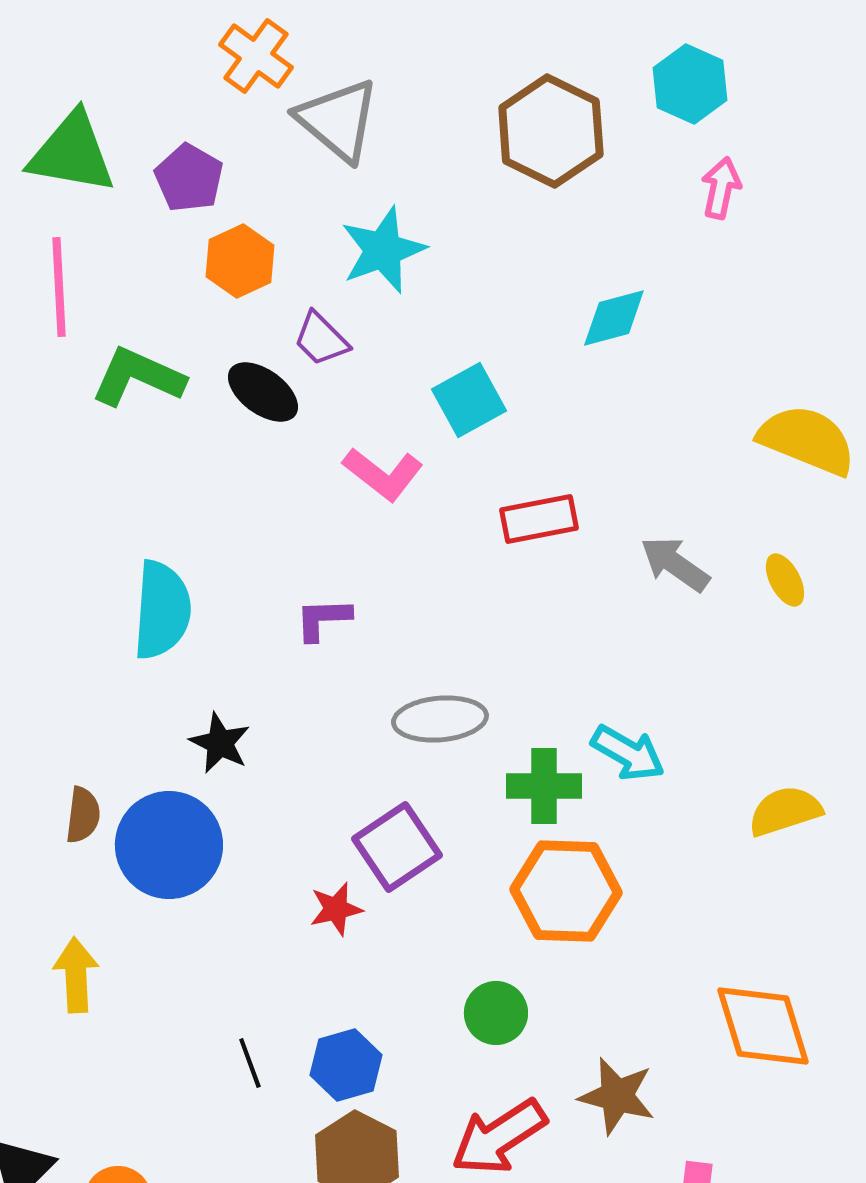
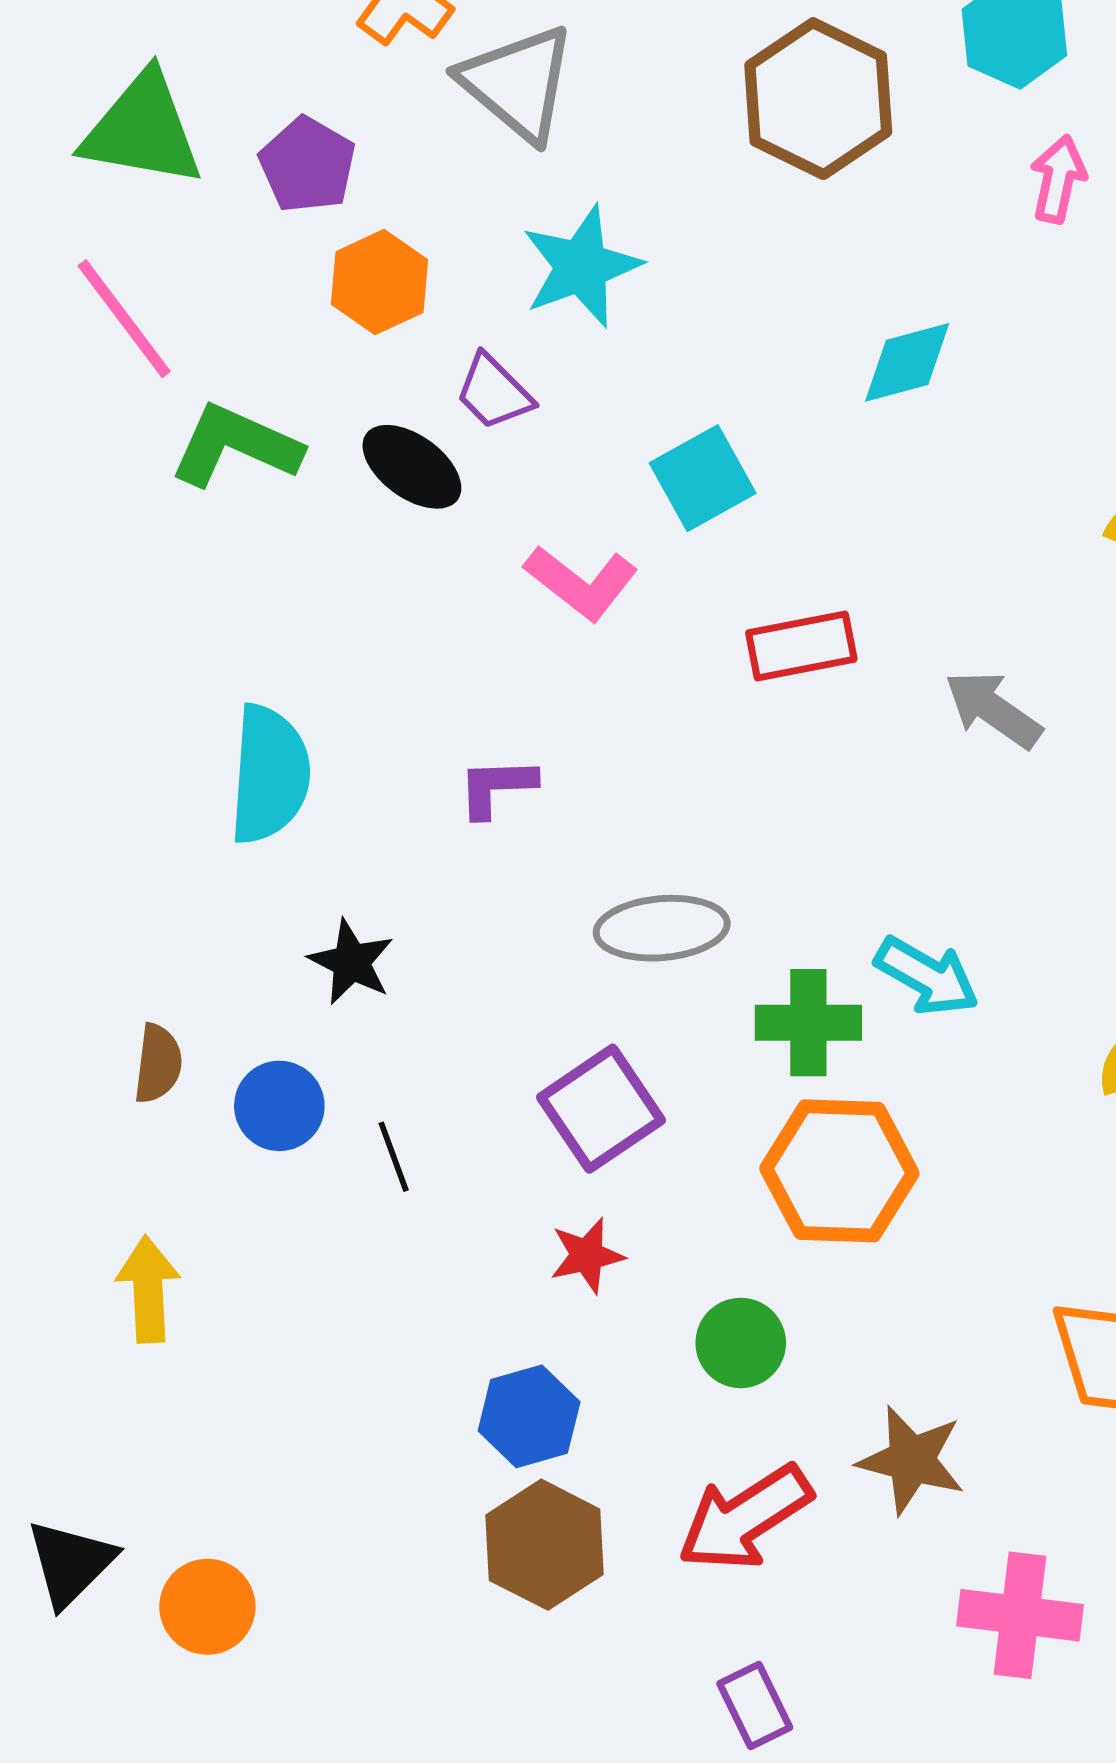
pink line: (59, 287) -> (124, 319), turned -34
blue circle: (169, 845) -> (279, 1106), size x0.6
red star: (336, 909) -> (587, 1255), moved
black line: (250, 1063) -> (394, 1157), moved

